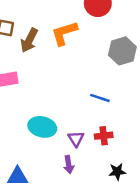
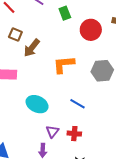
orange L-shape: (64, 33) -> (64, 64), moved
cyan ellipse: (42, 127) -> (37, 104), moved

